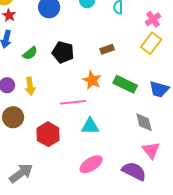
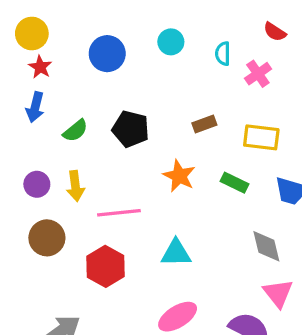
pink cross: (153, 19) -> (258, 74), moved
yellow rectangle: (151, 43) -> (261, 137), moved, turned 60
green rectangle: (125, 84) -> (235, 183), size x0.7
pink line: (73, 102) -> (119, 213), moved

